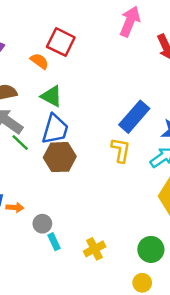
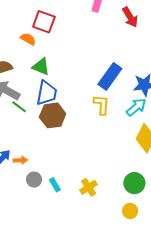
gray circle: (42, 224) -> (34, 180), moved

